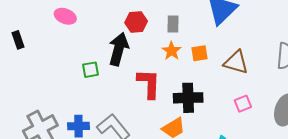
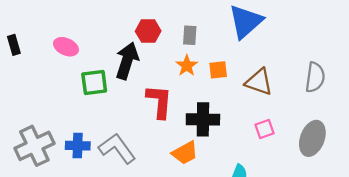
pink ellipse: (65, 16) -> (66, 47), moved
green square: (90, 70) -> (94, 82), size x1.4

